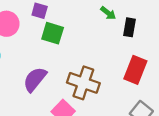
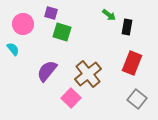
brown cross: (83, 83) -> (88, 74), turned 32

